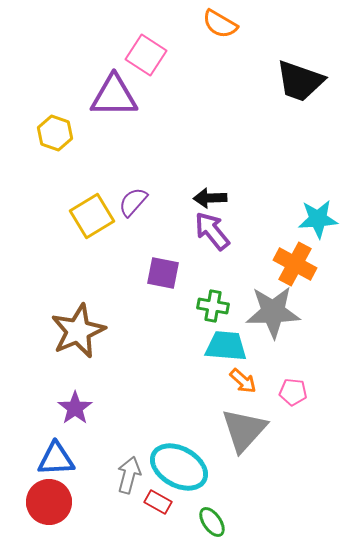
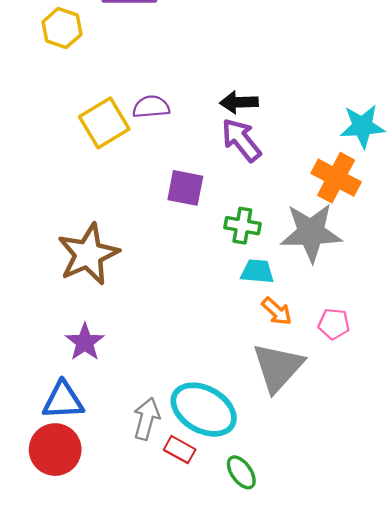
purple semicircle: (133, 202) -> (151, 107), turned 44
cyan trapezoid: (226, 346) -> (257, 271), size x0.7

